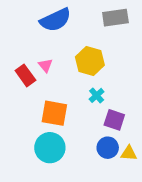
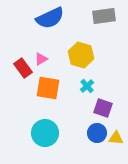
pink triangle: (45, 65) -> (41, 59), turned 40
orange square: (54, 113) -> (48, 88), moved

